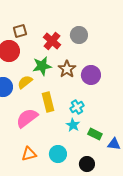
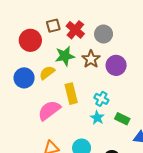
brown square: (20, 31) -> (53, 26), moved
gray circle: (79, 35) -> (104, 34), moved
cyan cross: (77, 107) -> (101, 99), turned -32
green rectangle: (95, 134) -> (122, 119), moved

